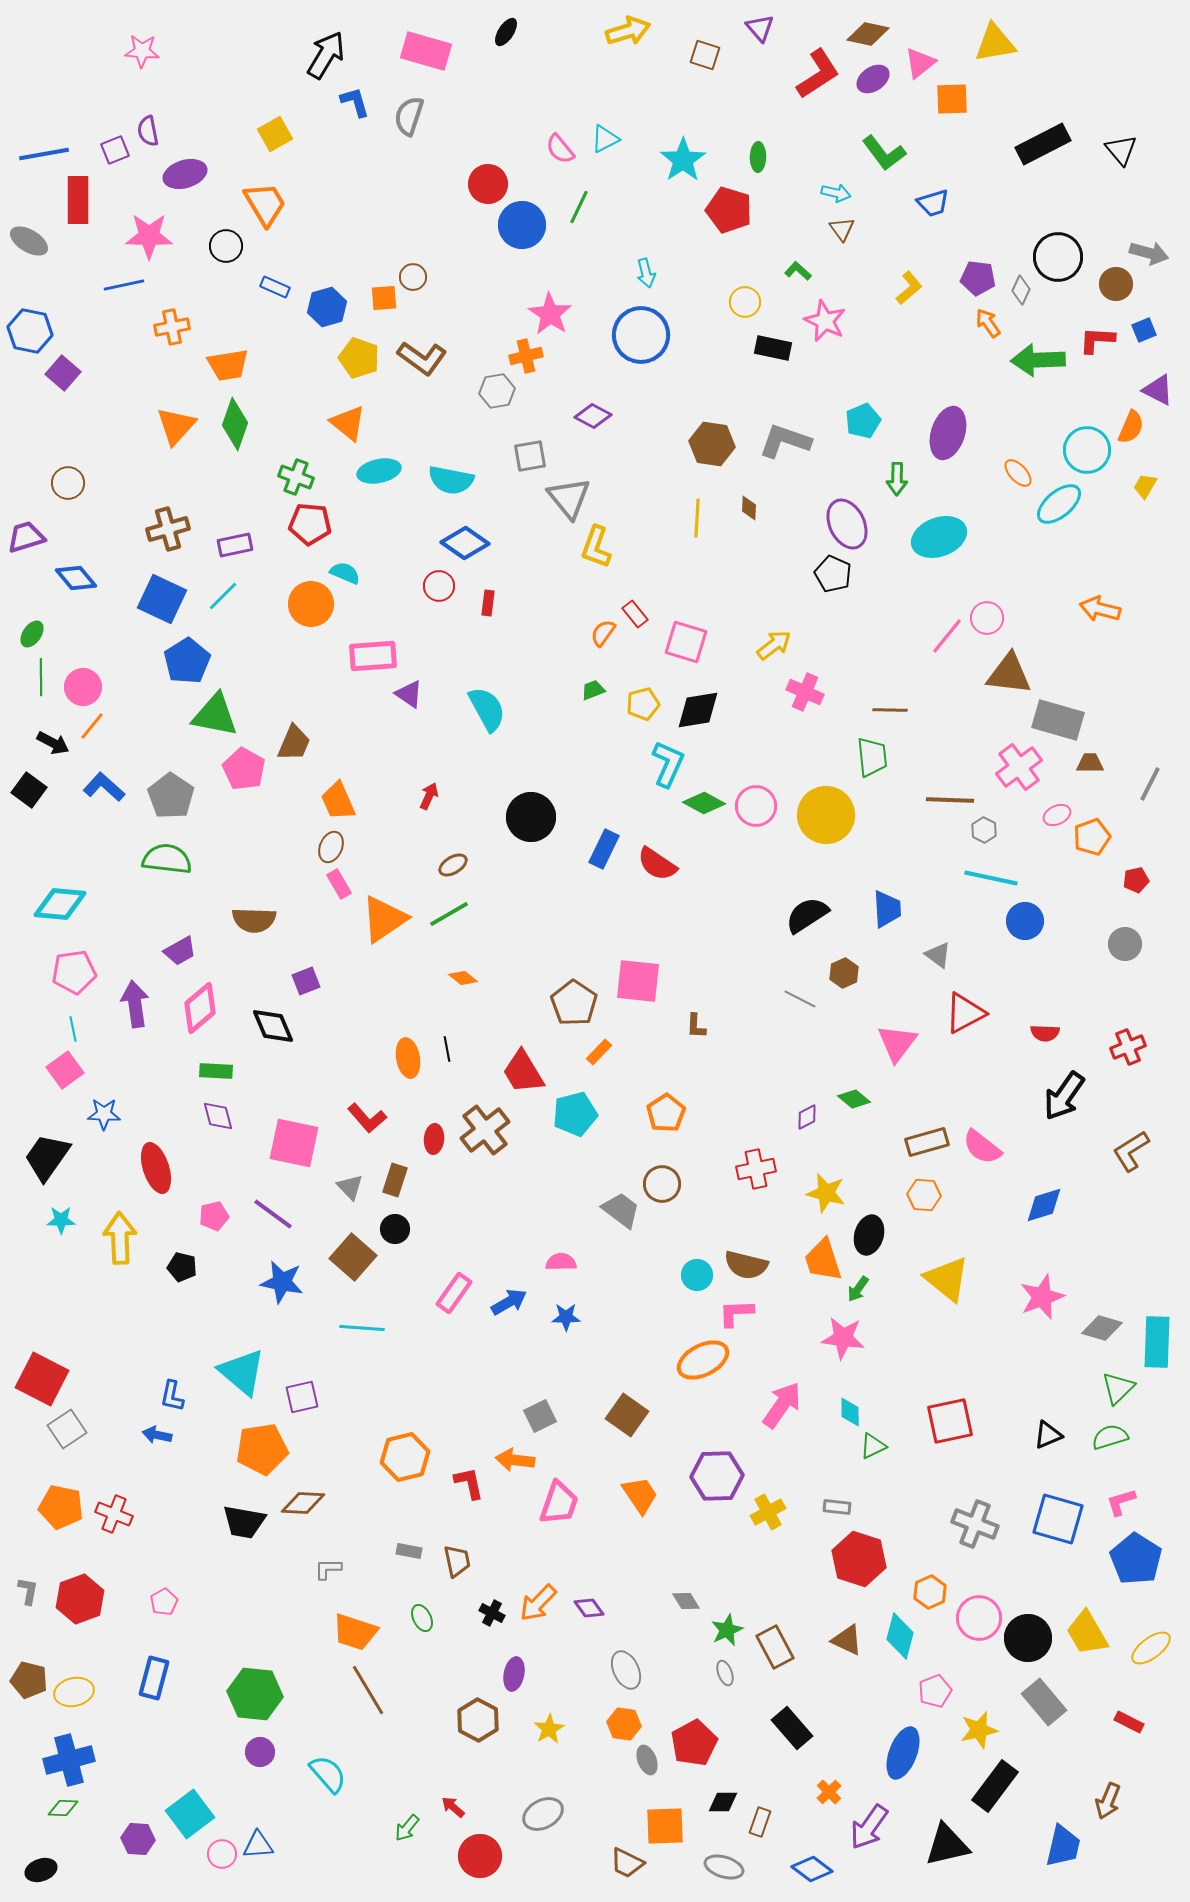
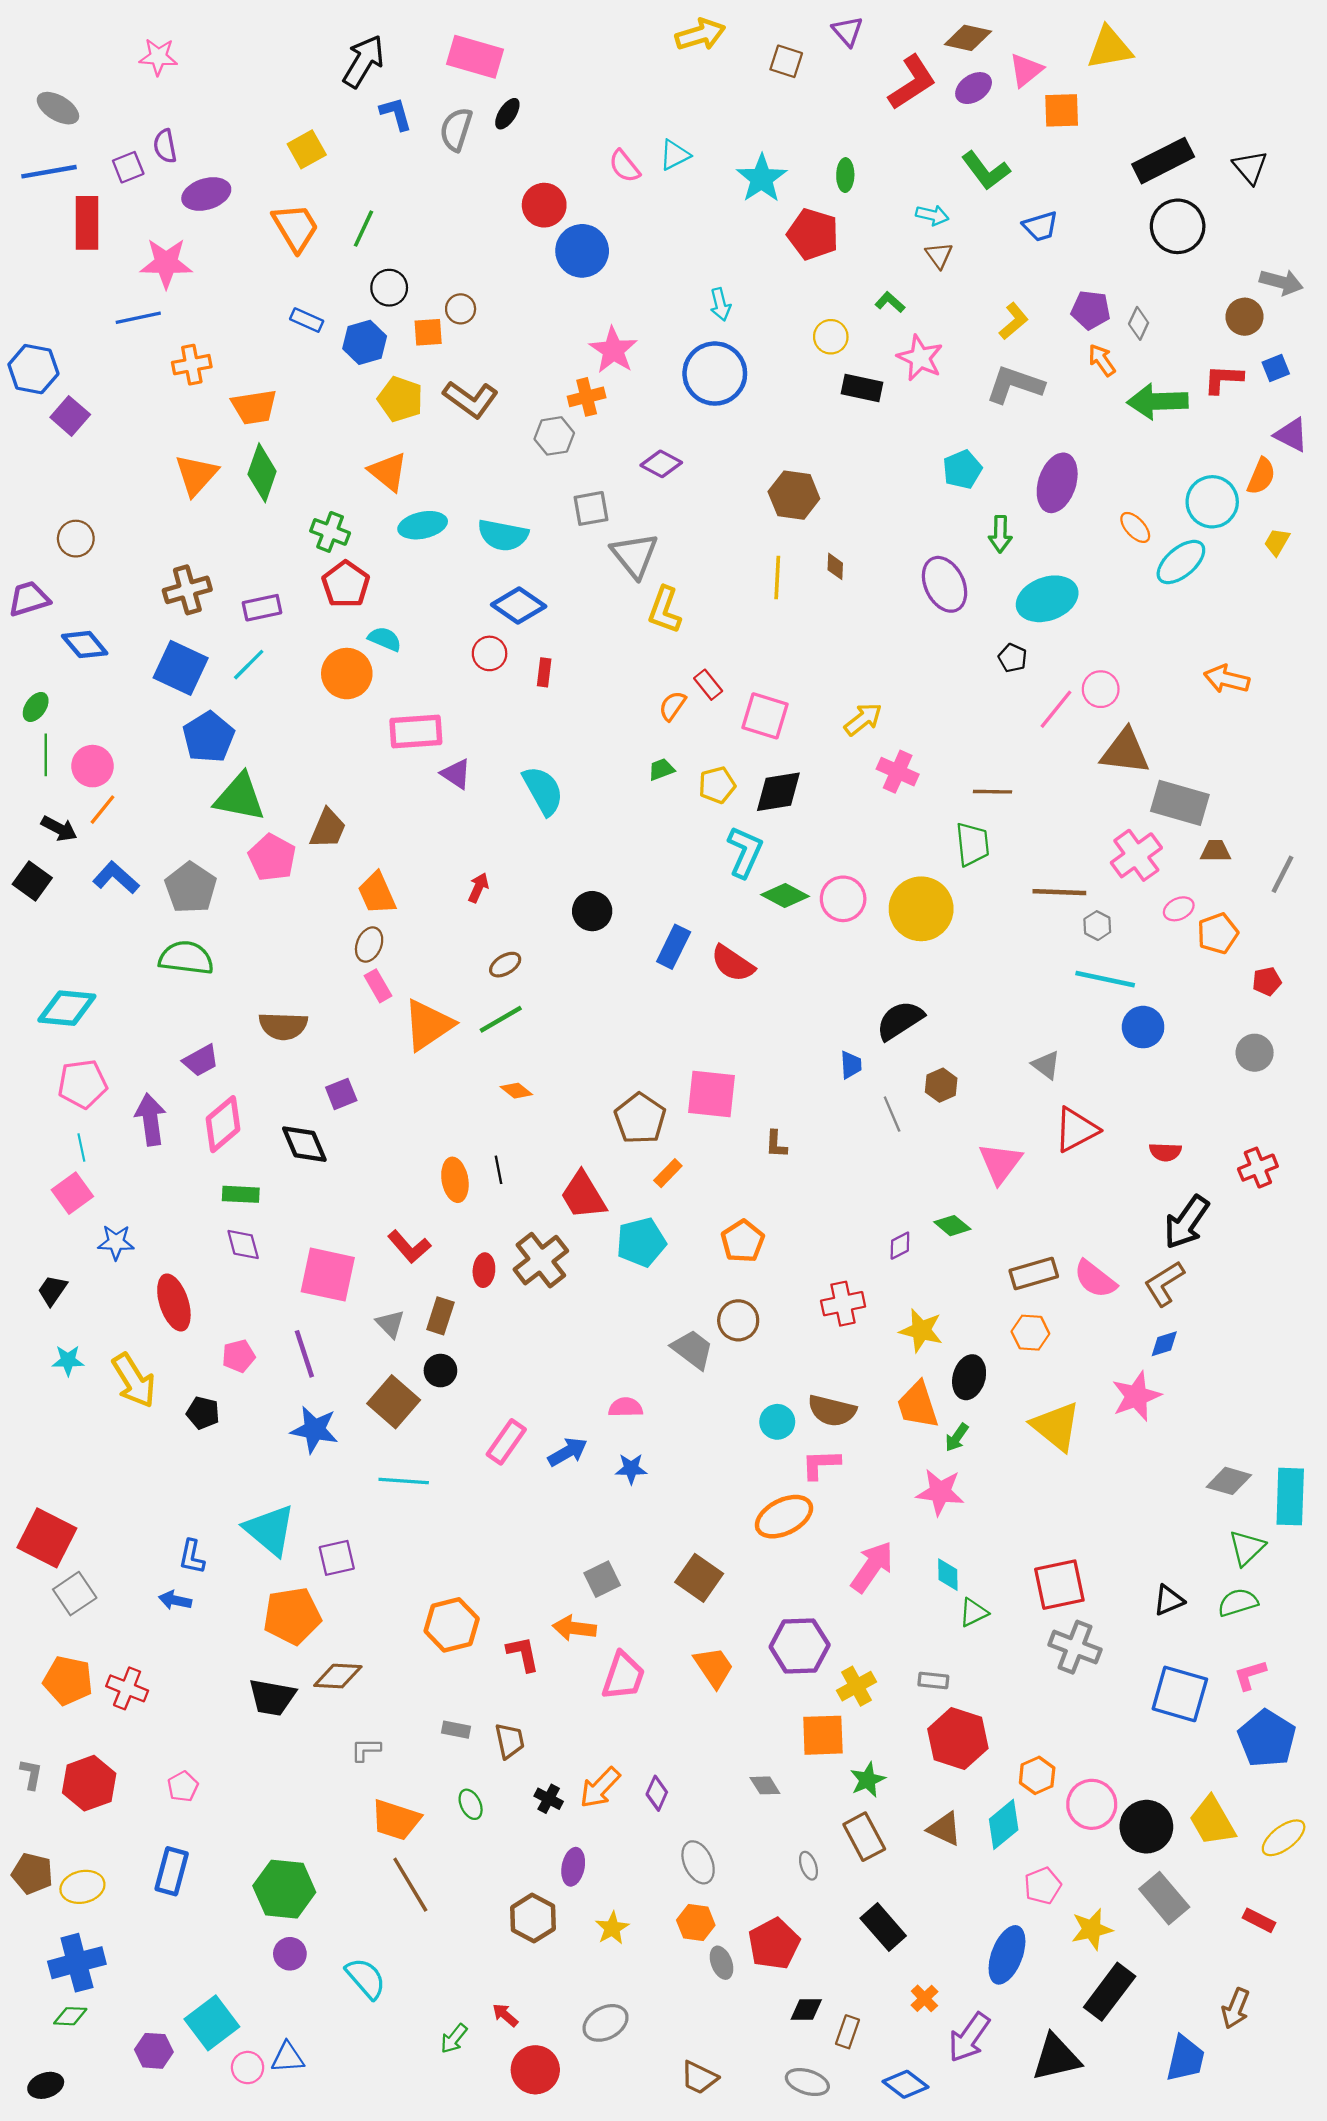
black ellipse: (506, 32) -> (507, 114), moved
green line: (579, 207) -> (364, 229), moved
gray ellipse: (29, 241) -> (58, 108), moved
black circle: (226, 246) -> (389, 288), moved
black circle: (1058, 257) -> (1178, 226), moved
gray L-shape: (785, 441) -> (1015, 385), moved
red pentagon: (310, 524) -> (346, 584), turned 30
black pentagon: (833, 574) -> (1013, 658), moved, size x0.7
black circle: (531, 817) -> (592, 911), size x0.7
blue trapezoid: (887, 909) -> (851, 1065), moved, size x0.7
gray line: (800, 999) -> (892, 1114), turned 40
brown L-shape: (1131, 1151) -> (1164, 1284), moved
black trapezoid: (47, 1157) -> (52, 1290), size x0.6
blue diamond: (1044, 1205) -> (1164, 1344), size x0.7
purple line: (273, 1214) -> (304, 1354), turned 36
yellow arrow: (120, 1238) -> (134, 1381), turned 150
pink star: (1042, 1297) -> (1136, 1396), moved
gray cross: (975, 1524) -> (1075, 1647), moved
purple diamond: (589, 1608) -> (657, 1793), turned 60
green star: (727, 1630) -> (868, 1780), moved
cyan diamond: (900, 1636) -> (1004, 1824), turned 36
orange square: (665, 1826) -> (823, 1735), moved

